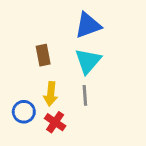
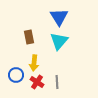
blue triangle: (88, 25) -> (59, 17), turned -42
gray line: (85, 95) -> (57, 82), moved

